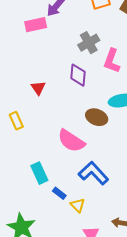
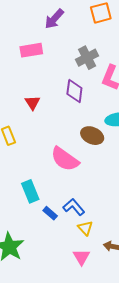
pink rectangle: (36, 25) -> (31, 50), moved
blue L-shape: (93, 173) -> (74, 207), moved, size x0.7
yellow triangle: (78, 205) -> (85, 228), moved

